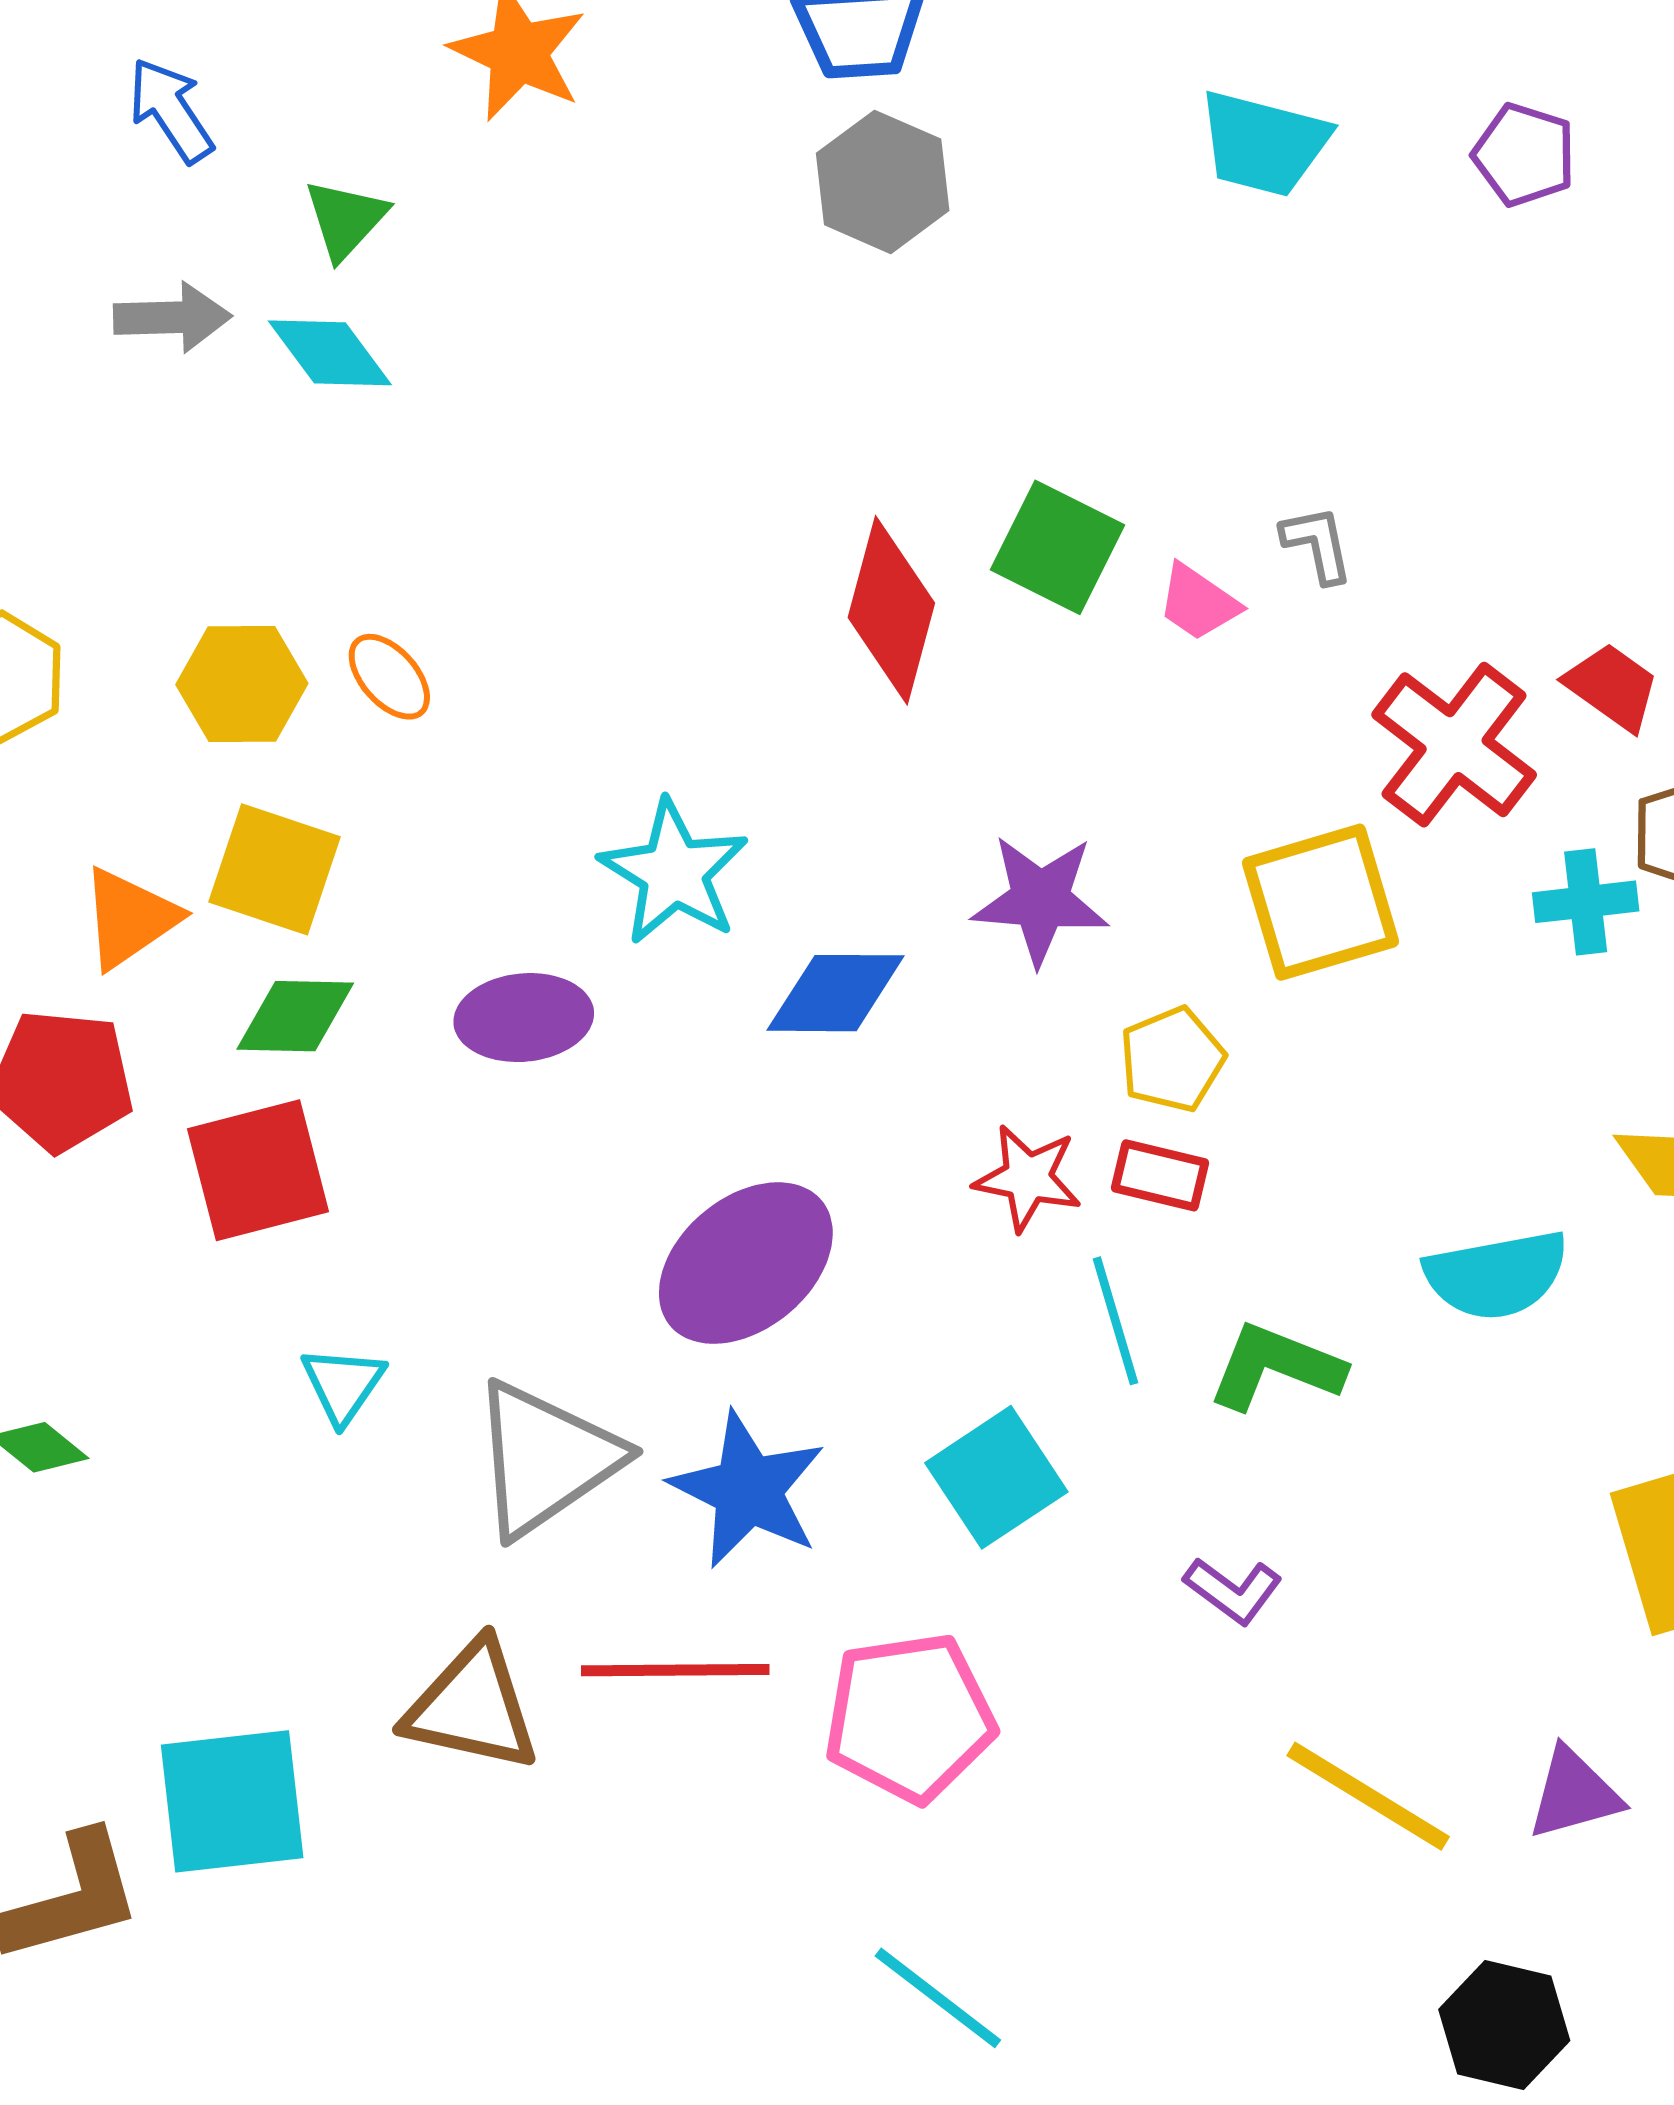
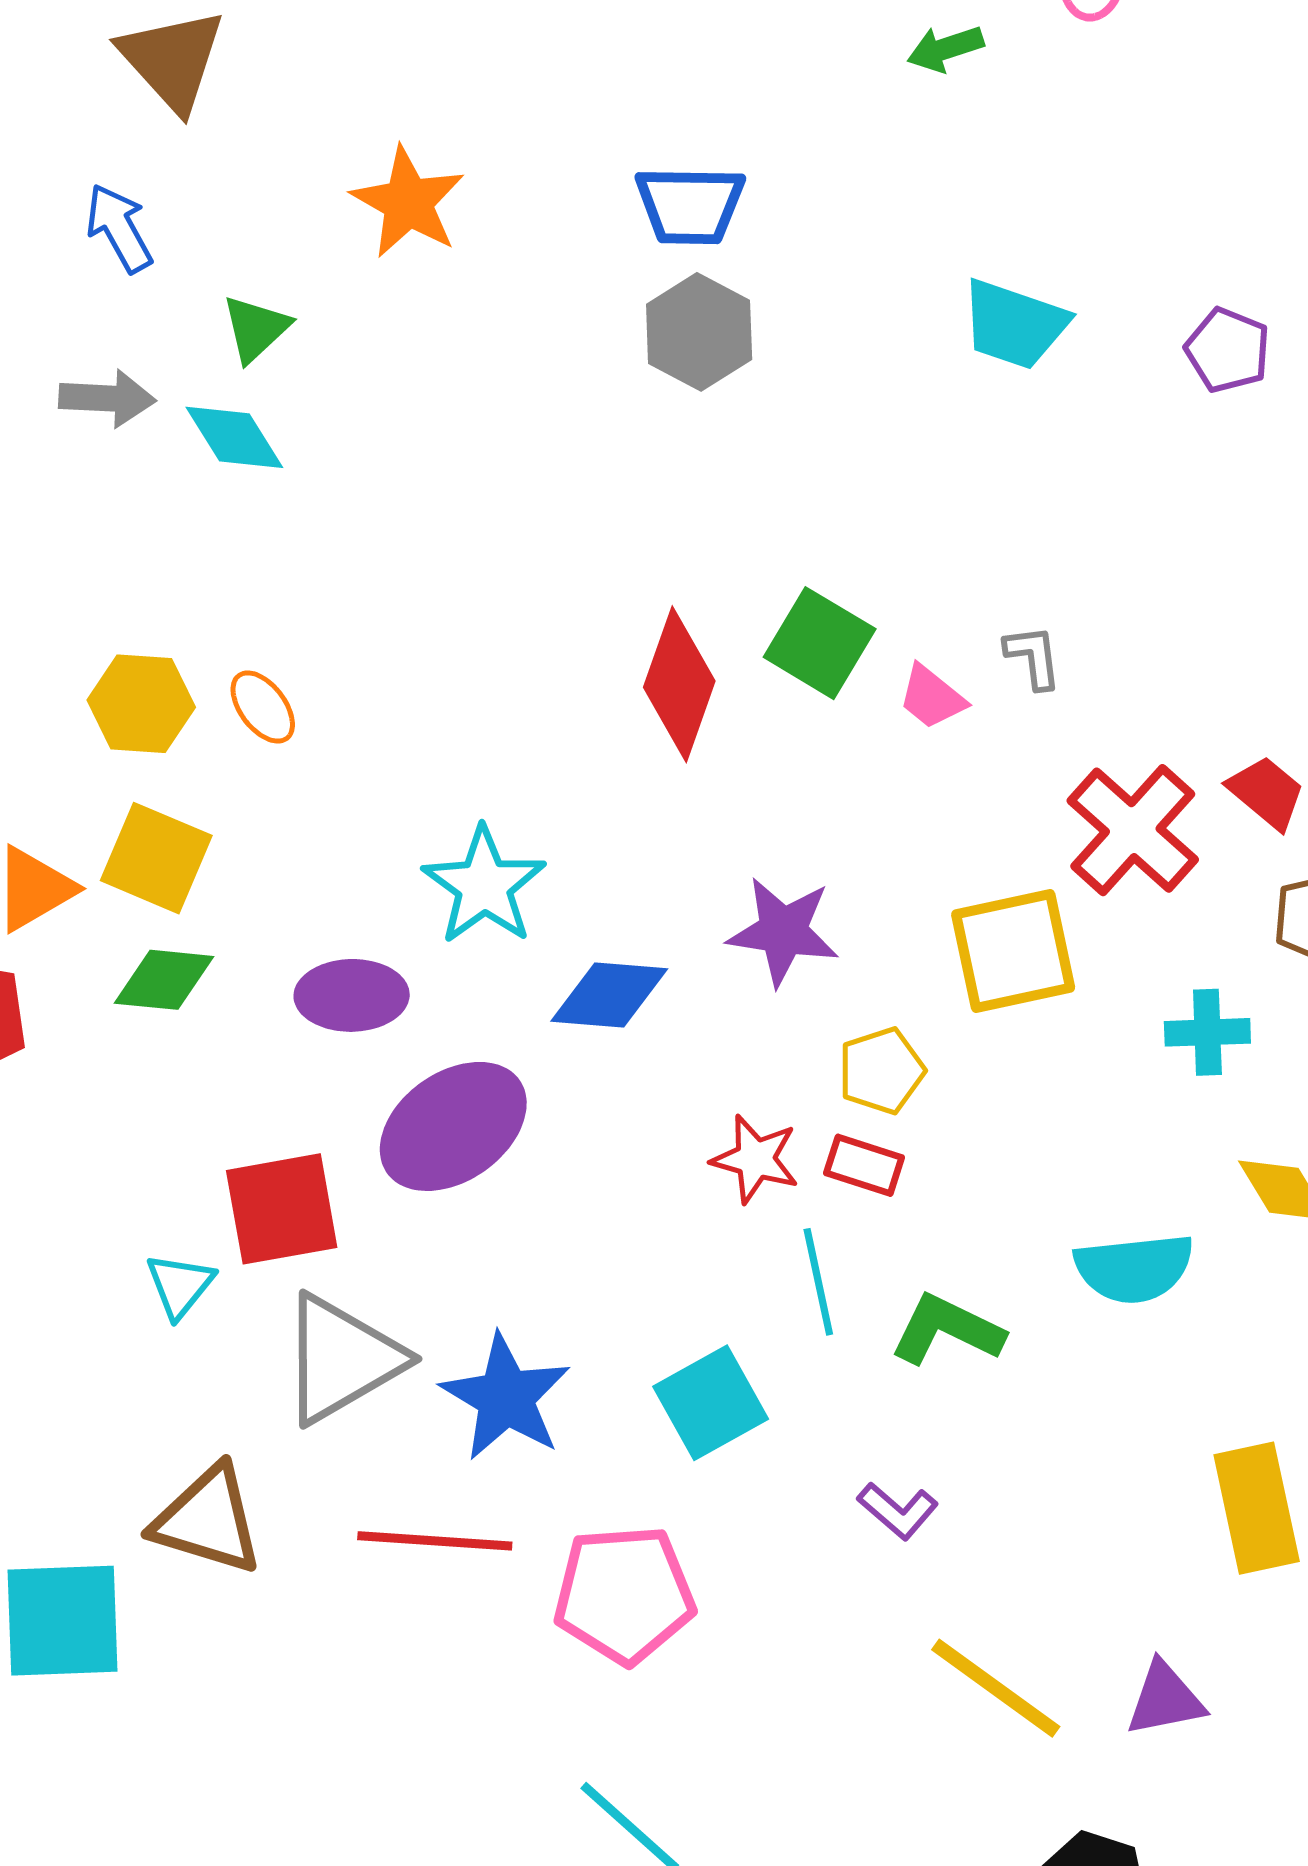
cyan cross: (1586, 902) -> (1207, 1032), moved
red square: (258, 1170) -> (282, 1209), moved
purple ellipse: (746, 1263) -> (453, 1126), moved
brown triangle: (472, 1707) -> (208, 1520), moved

